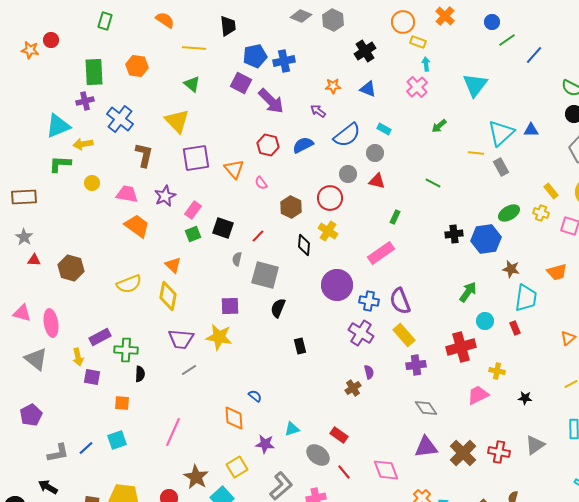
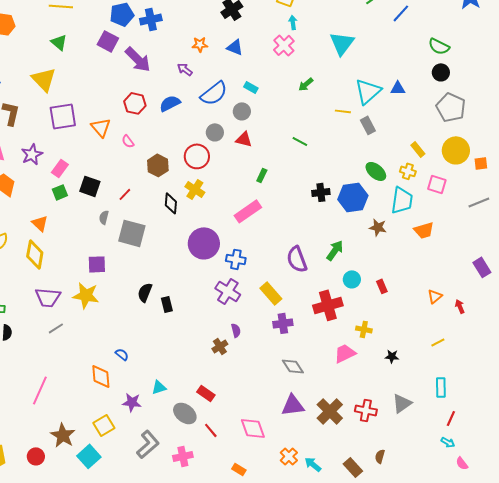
green ellipse: (509, 213) -> (376, 171), turned 70
cyan trapezoid: (526, 298) -> (402, 200), moved
purple semicircle: (400, 301) -> (297, 259), moved
black semicircle: (278, 308) -> (145, 292), moved

